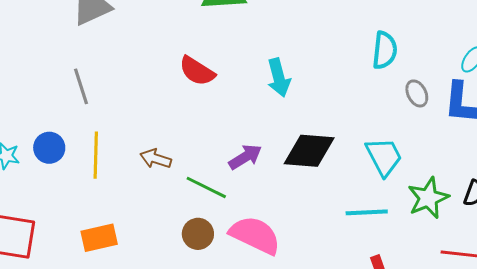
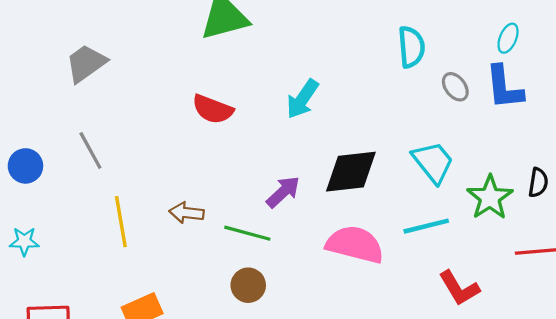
cyan arrow: (279, 78) -> (302, 99), turned 60
blue circle: (49, 148) -> (25, 166), moved
pink semicircle: (255, 235) -> (355, 244), moved

